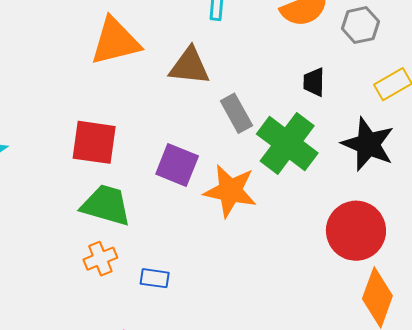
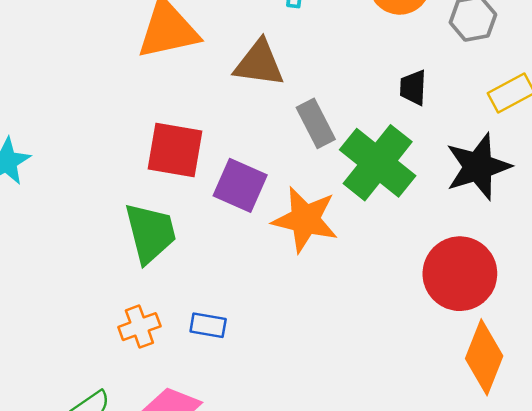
red square: (94, 142) -> (175, 150), moved
black star: (368, 144) -> (478, 167), turned 30
green trapezoid: (106, 205) -> (150, 233), turned 58
orange cross: (100, 259) -> (139, 327), moved

